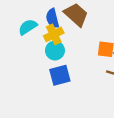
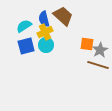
blue square: (60, 75) -> (26, 46), moved

